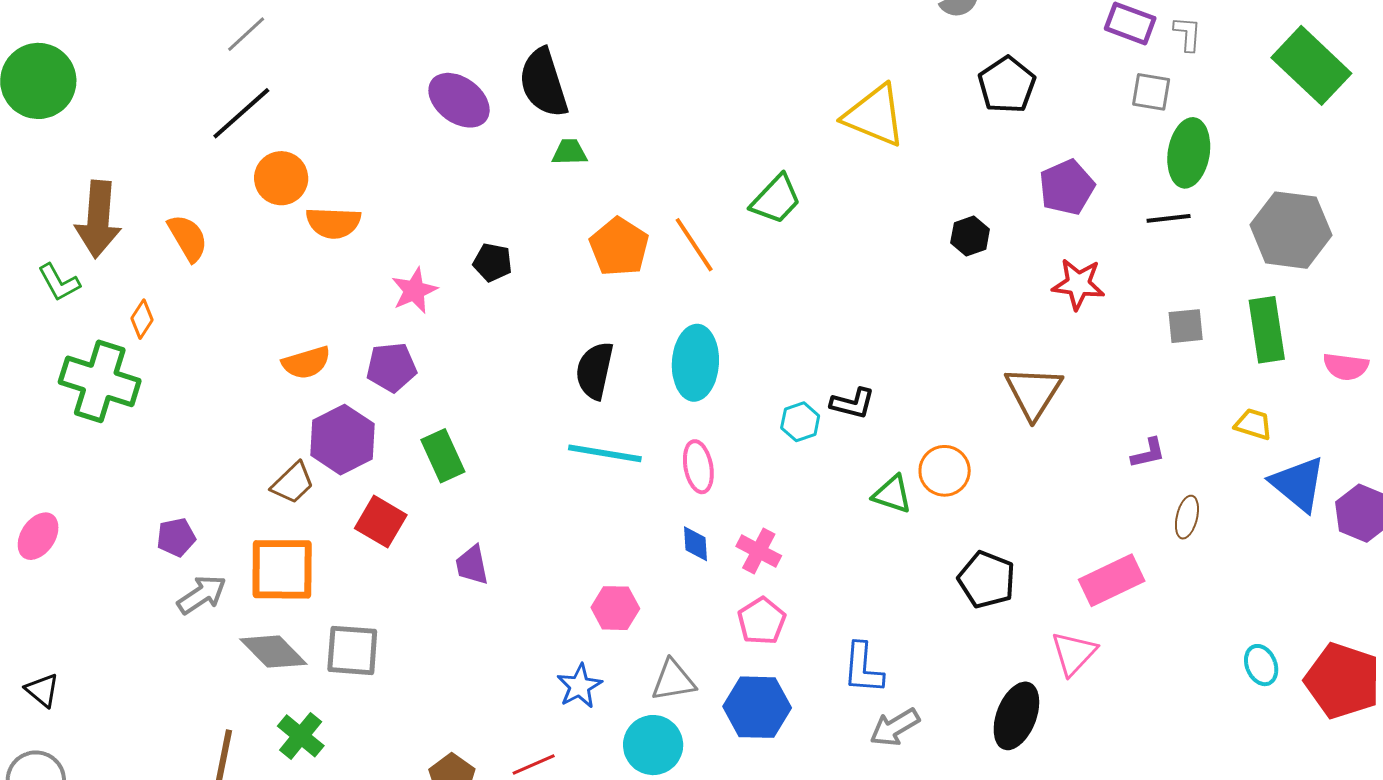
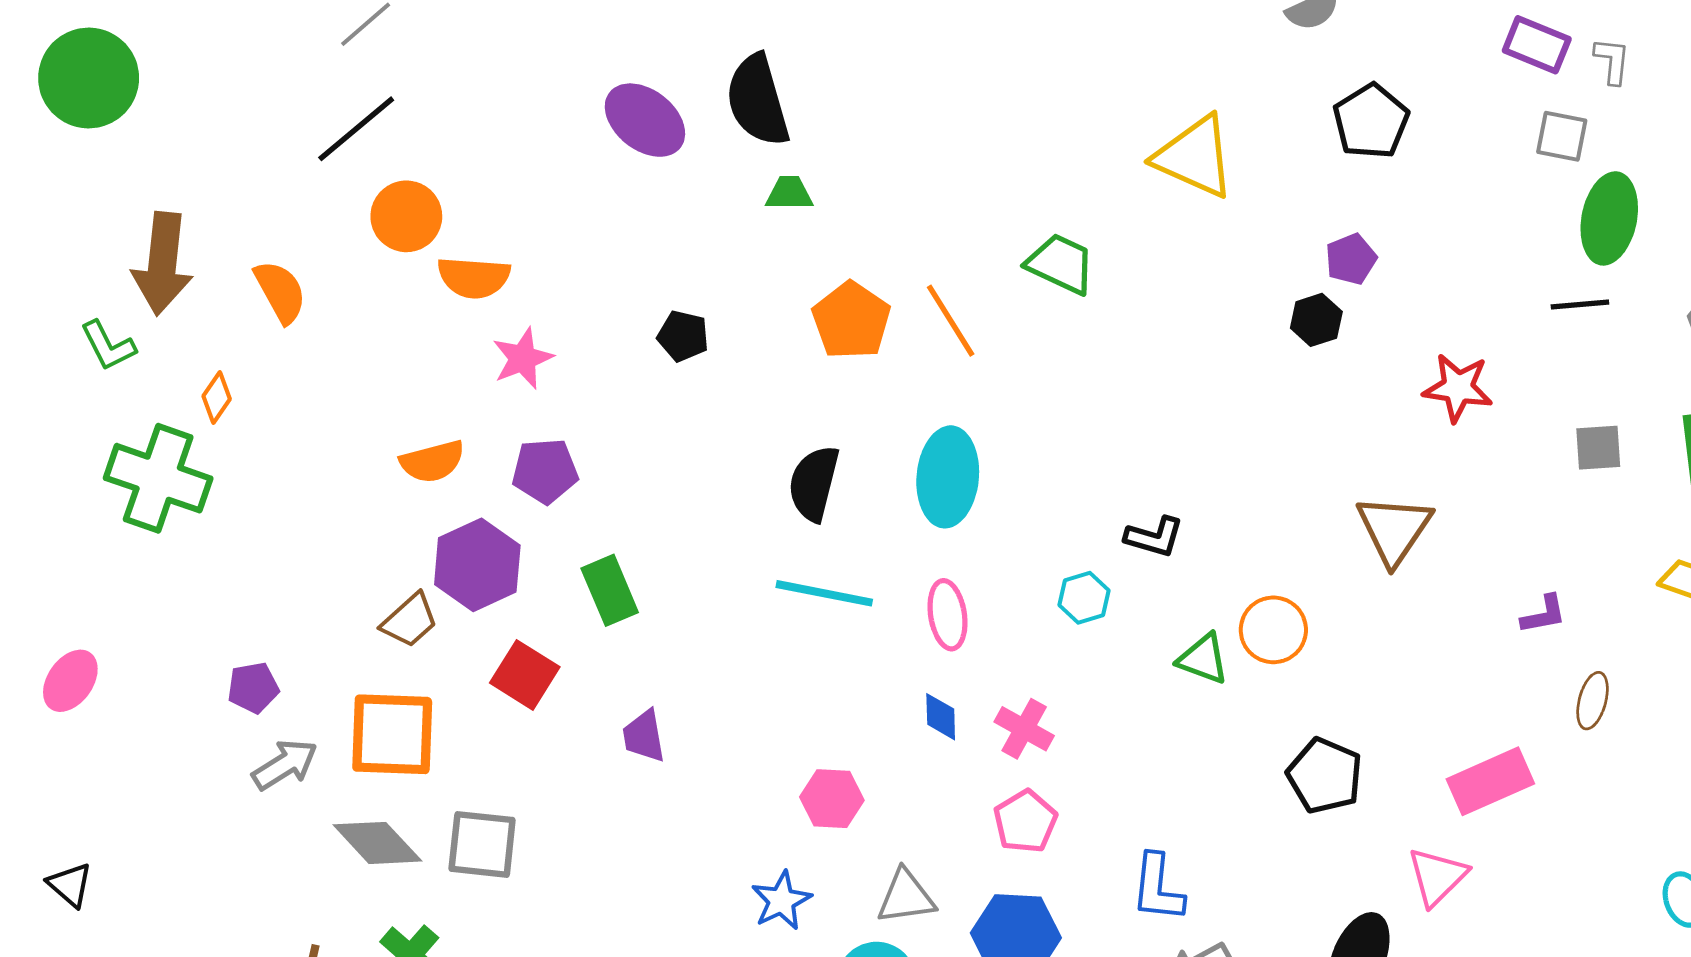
purple pentagon: (1067, 187) -> (1351, 259), moved, size x0.7
green trapezoid: (776, 199) -> (1061, 264), turned -110
pink star: (414, 291) -> (523, 358), moved
cyan hexagon: (800, 422) -> (1084, 598), moved

